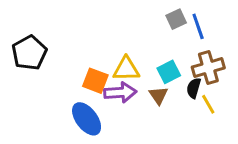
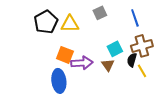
gray square: (176, 19) -> (100, 13), moved
black pentagon: (29, 53) -> (46, 22), moved
yellow triangle: (126, 69) -> (70, 24), moved
blue ellipse: (87, 119) -> (59, 81), turned 30

